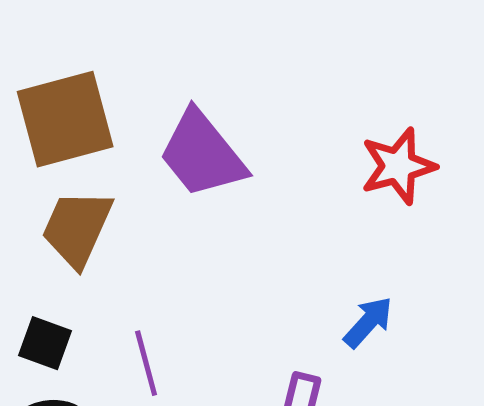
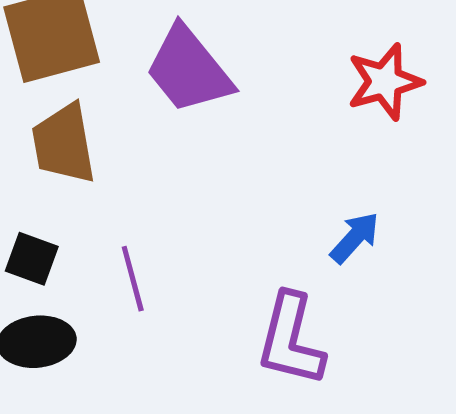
brown trapezoid: (77, 228) -> (64, 144), turned -34

